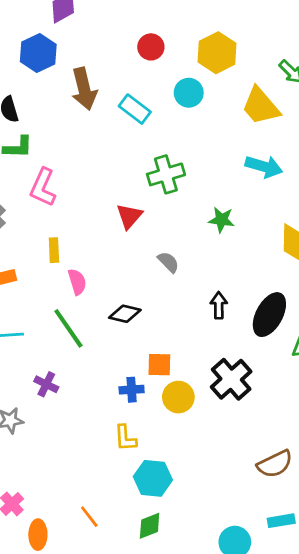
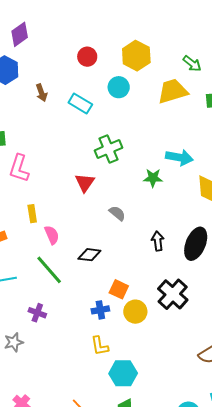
brown arrow: (84, 89) -> (42, 93), size x0.6
yellow trapezoid: (261, 106) -> (173, 91), turned 120
cyan arrow: (264, 166) -> (179, 157), moved
orange square: (159, 365) -> (119, 289), turned 30

